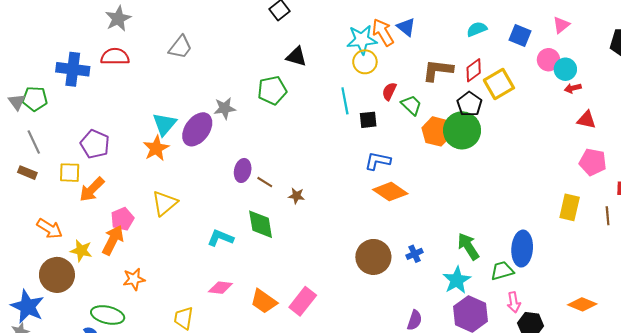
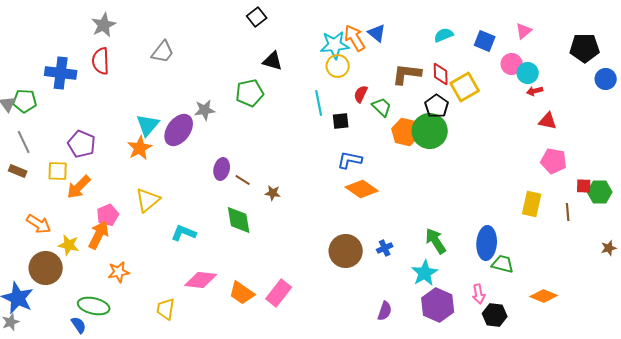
red semicircle: (115, 57) -> (101, 61), turned -92
red diamond: (474, 70) -> (441, 74), turned -55
cyan L-shape: (220, 238) -> (184, 233), moved
green trapezoid: (502, 271) -> (503, 264), moved, turned 30
pink diamond: (220, 288) -> (201, 280), size x1.4

